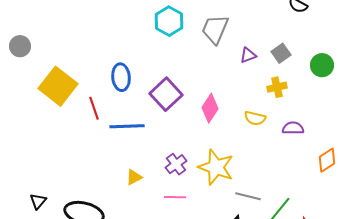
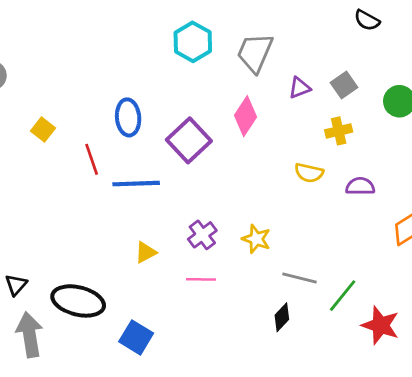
yellow square: (58, 86) -> (43, 130), size x0.5
pink diamond: (210, 108) -> (245, 116), moved
yellow star: (216, 167) -> (256, 239), size x0.6

